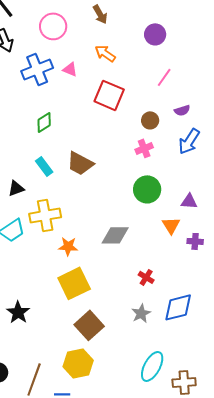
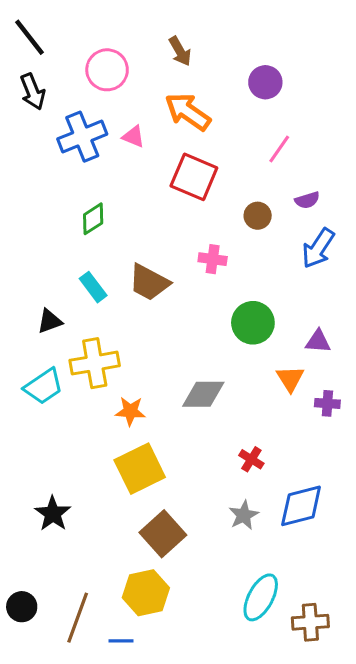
orange arrow: (105, 53) -> (188, 112), size x1.4
pink cross: (144, 148) -> (213, 259), moved, turned 30

